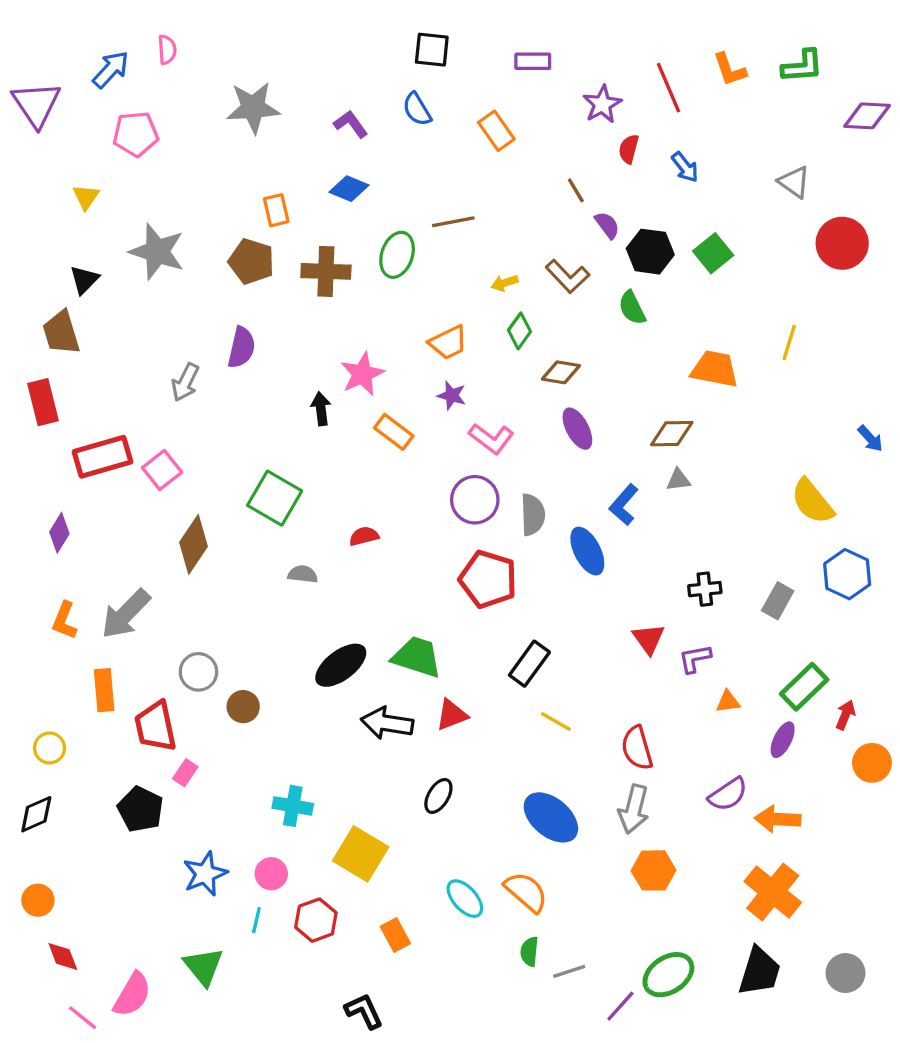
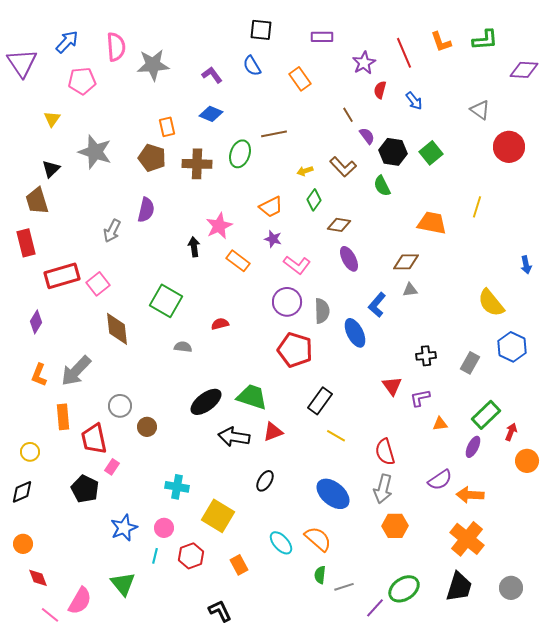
pink semicircle: (167, 50) -> (116, 47), moved, size x1.6
blue arrow: (870, 439) -> (526, 265), turned 30
brown diamond: (194, 544) -> (117, 329), turned -40

